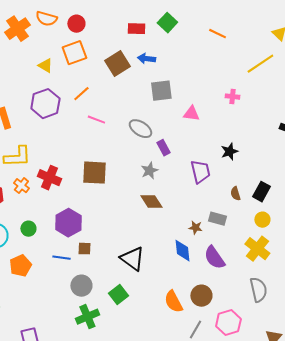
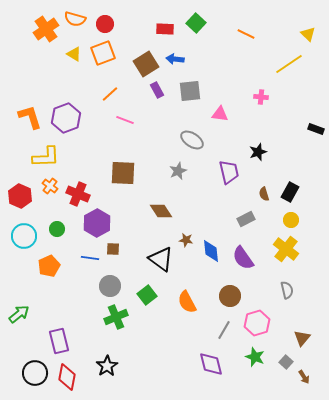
yellow triangle: (45, 66) -> (74, 54), moved
purple hexagon: (45, 104) -> (66, 118), moved
gray ellipse: (140, 129) -> (192, 140), moved
purple rectangle: (163, 148) -> (157, 90), moved
red cross: (49, 178) -> (78, 194), moved
brown diamond: (151, 202) -> (161, 211), moved
gray rectangle: (217, 219) -> (246, 219), turned -42
brown star: (195, 228) -> (186, 240), moved
gray semicircle: (258, 290) -> (287, 290), size x0.7
orange semicircle: (173, 302) -> (187, 302), moved

